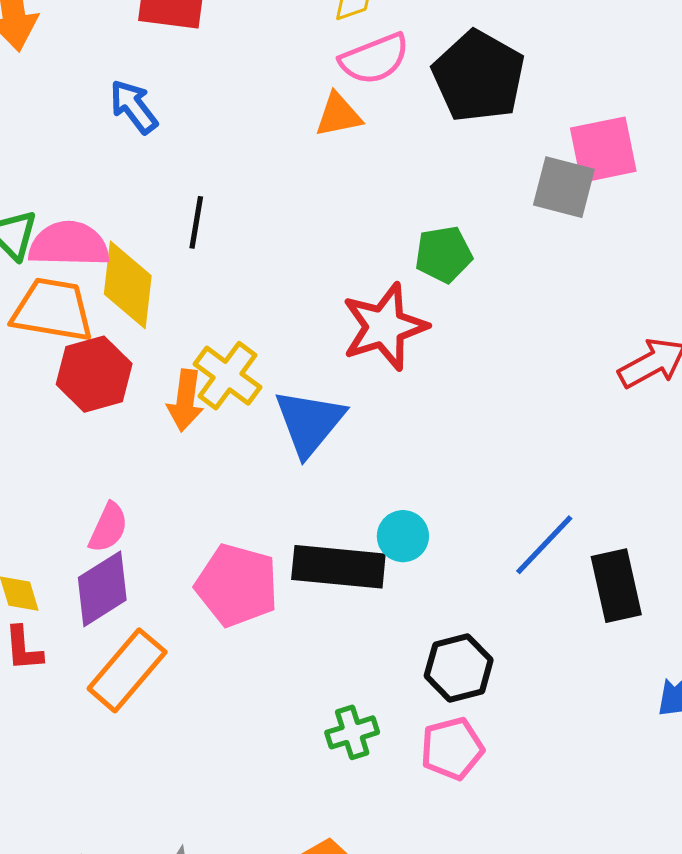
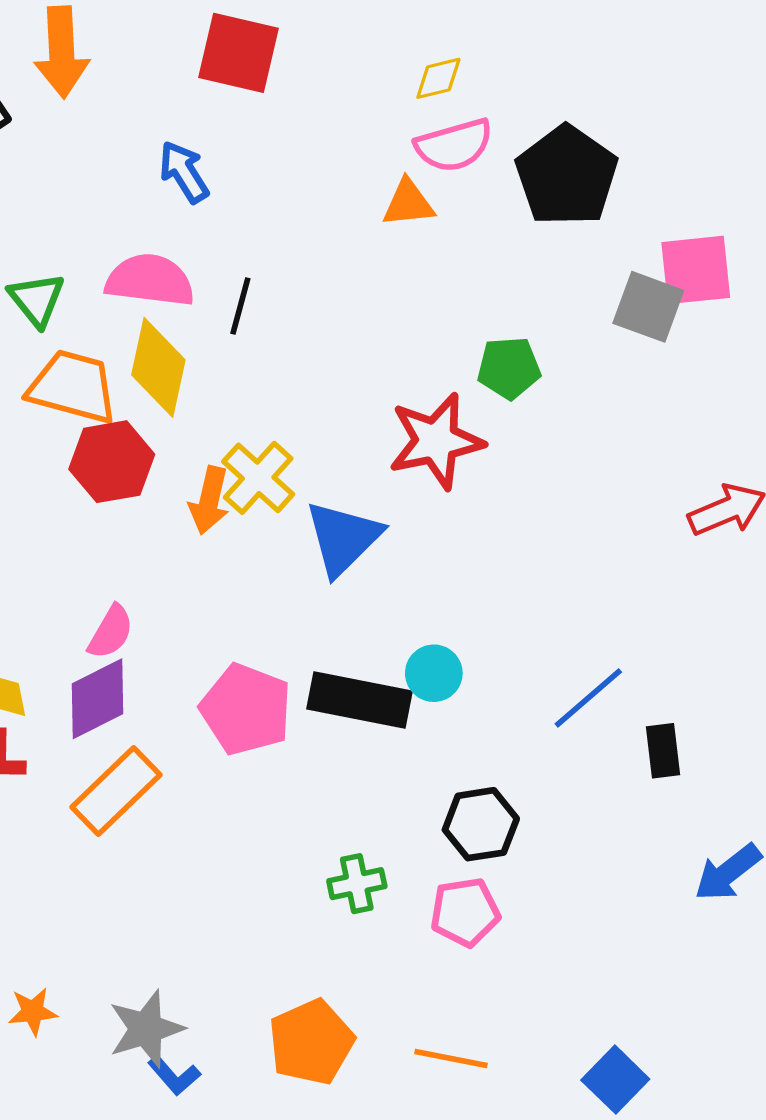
pink semicircle: (69, 244) -> (150, 280), moved
black rectangle: (616, 586) -> (663, 751), size x0.7

